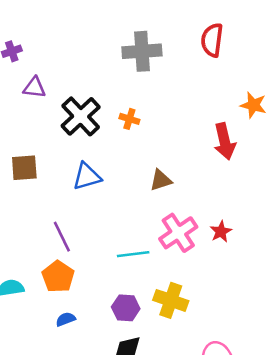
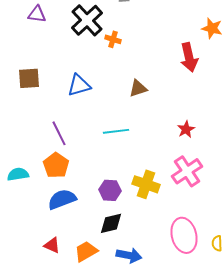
black cross: (81, 116) -> (87, 20), moved
pink cross: (178, 233) -> (187, 171), moved
cyan line: (133, 254) -> (116, 131), moved
blue semicircle: (66, 319) -> (62, 199), size x1.8

